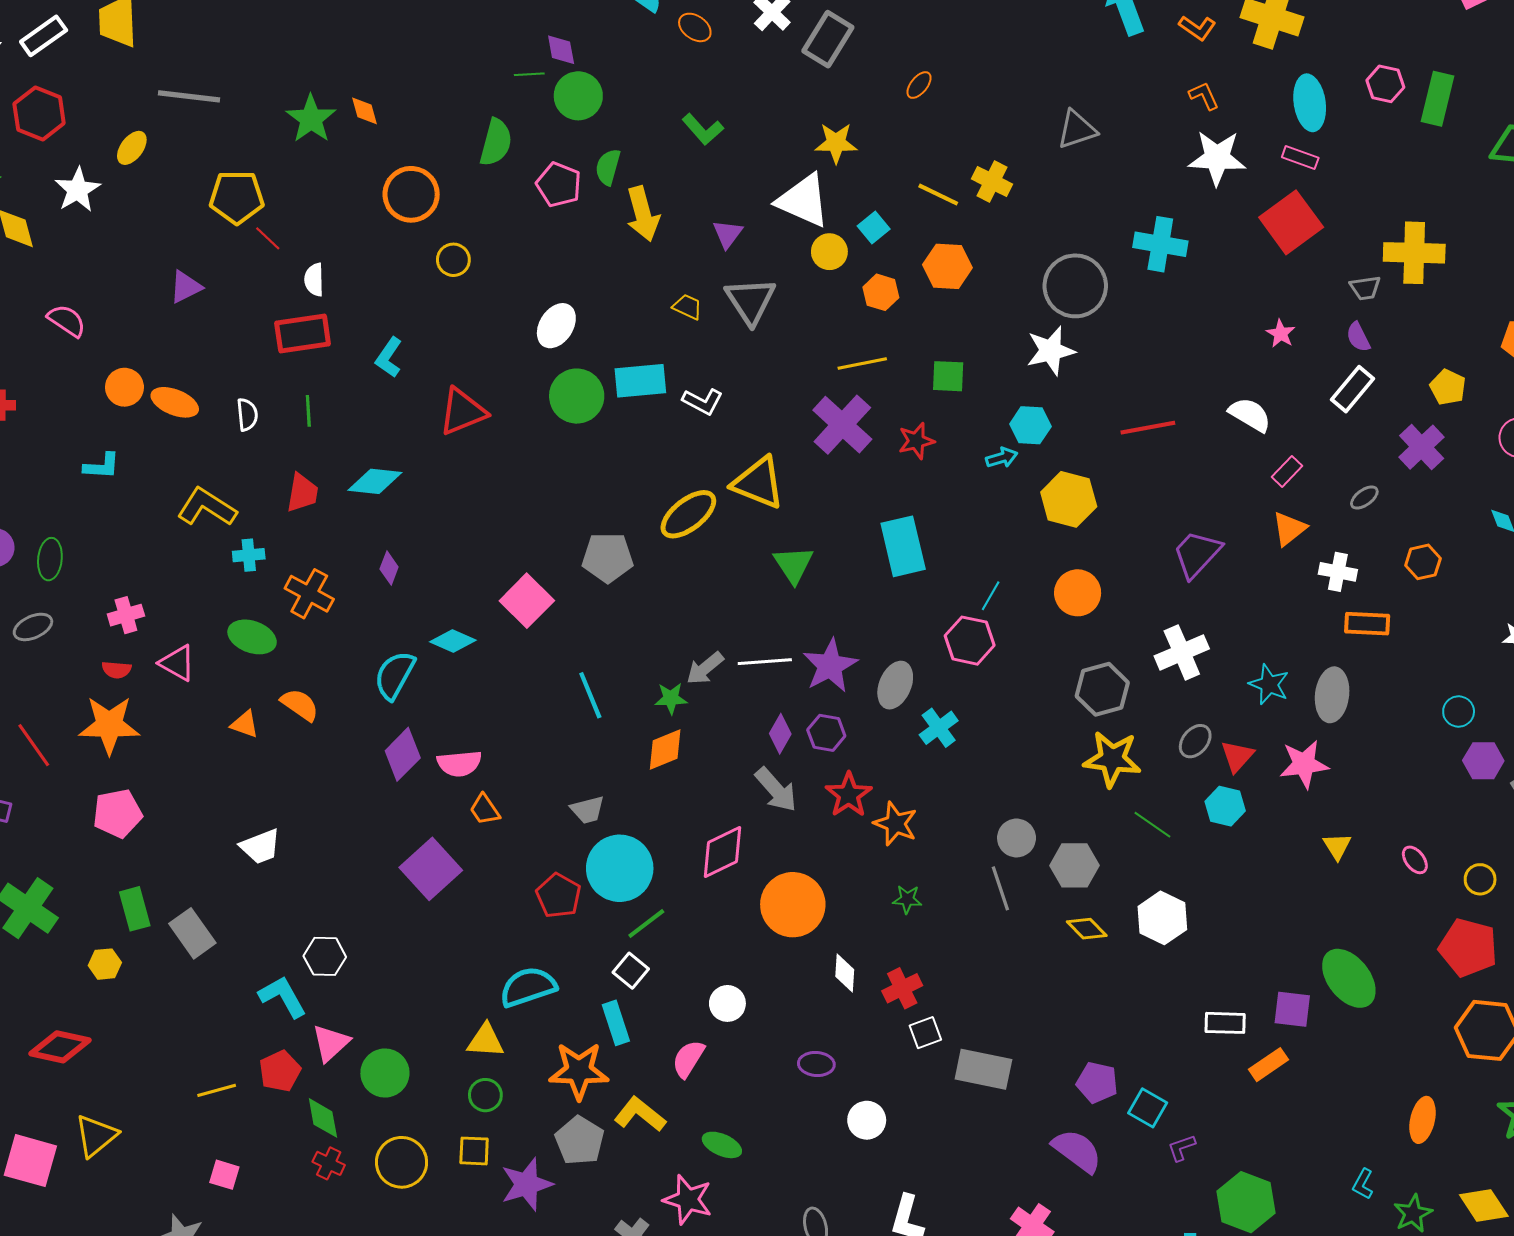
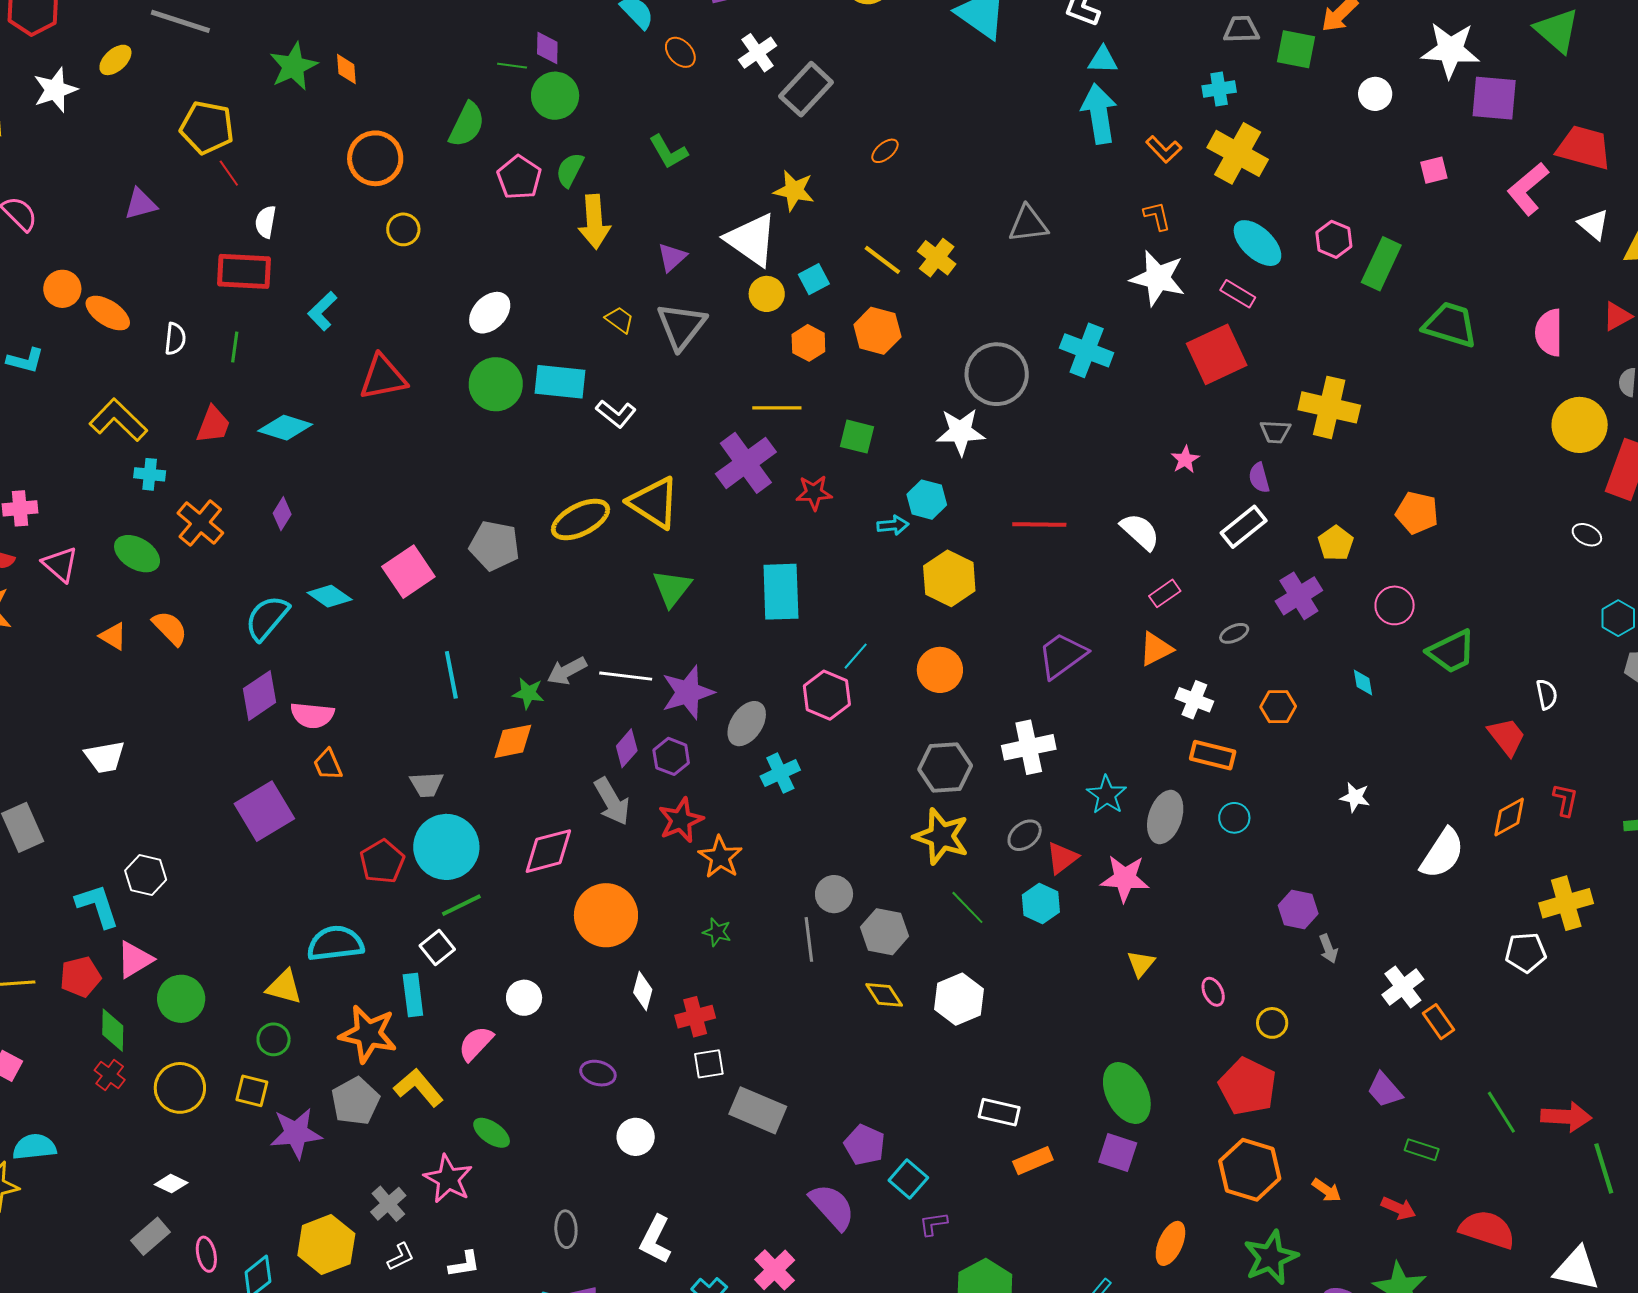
cyan ellipse: (1310, 103) -> (1257, 243), turned -50
cyan circle: (1459, 711) -> (1234, 818), moved
purple square: (1292, 1009) -> (1118, 1153), moved

